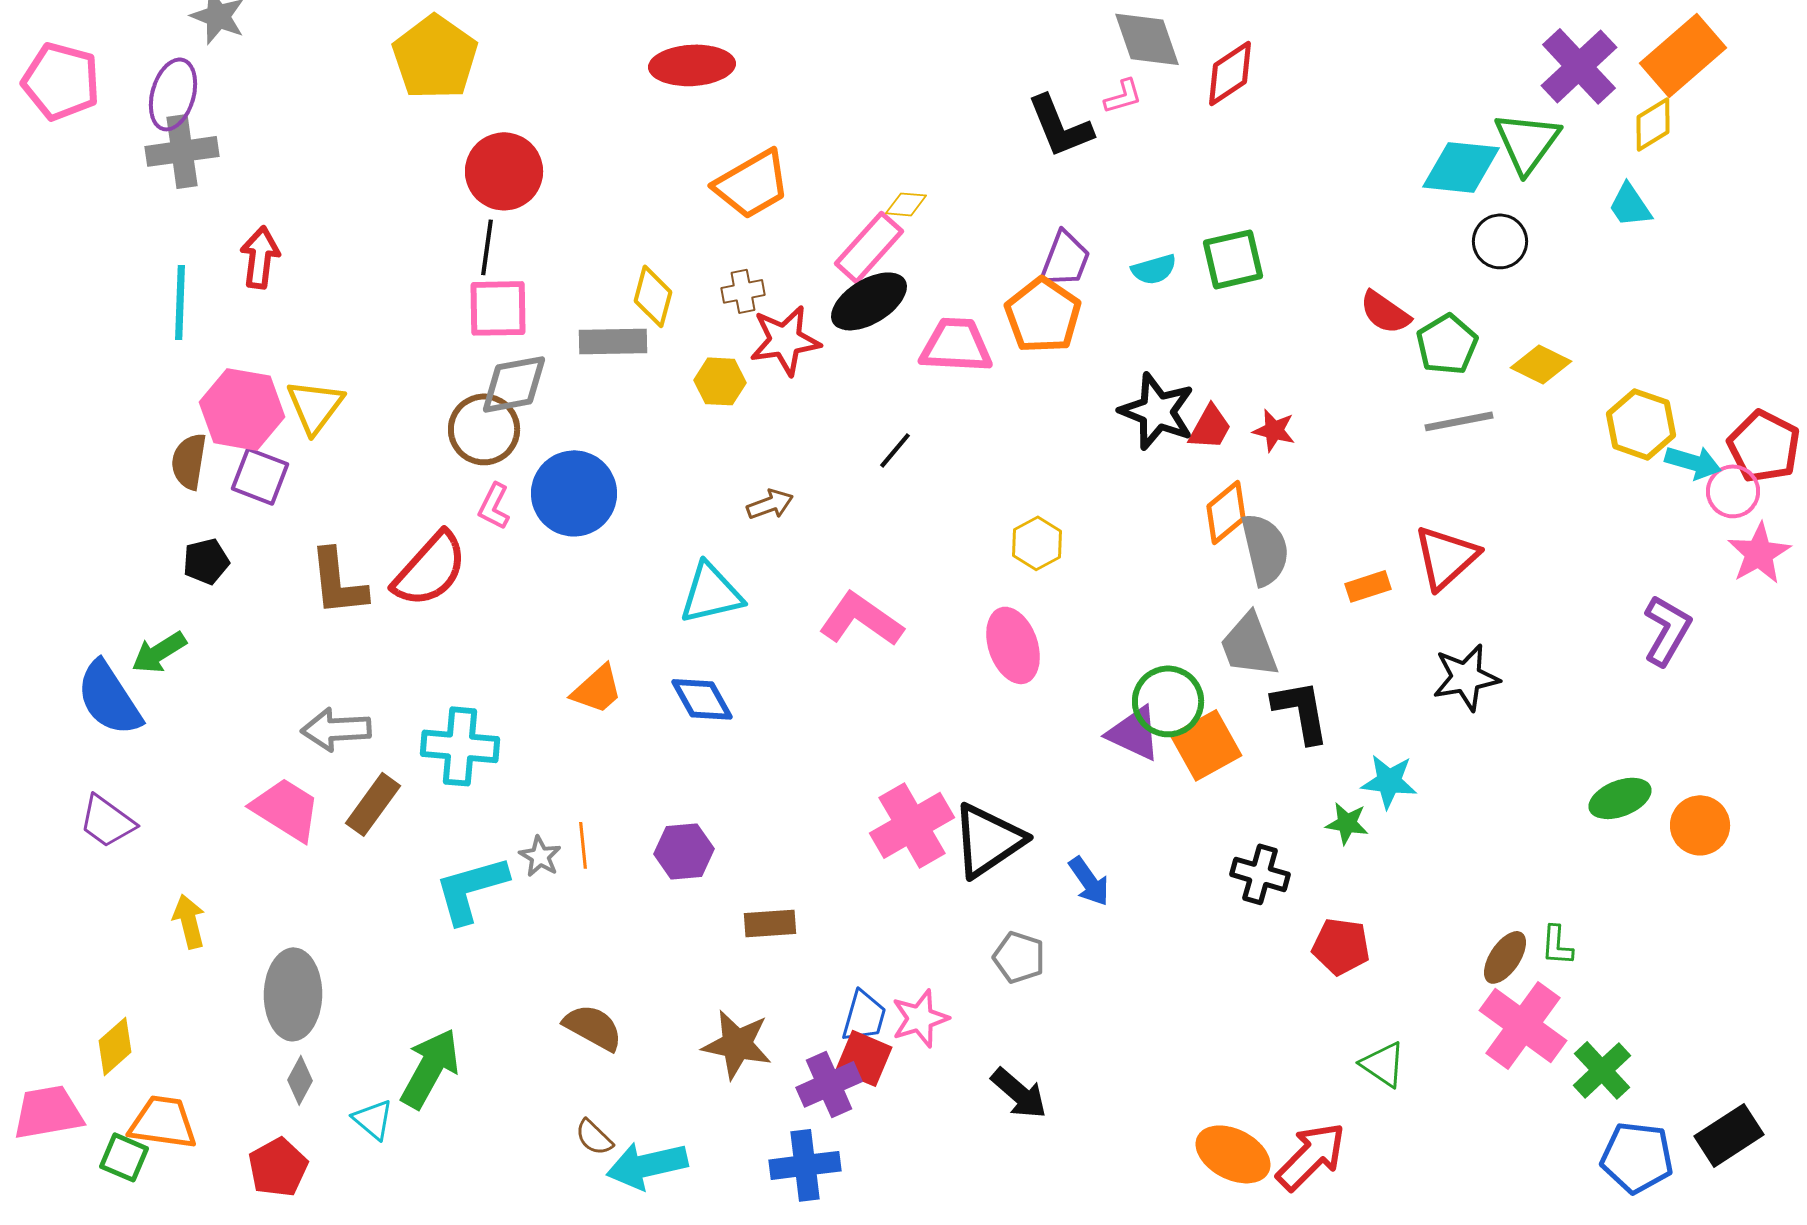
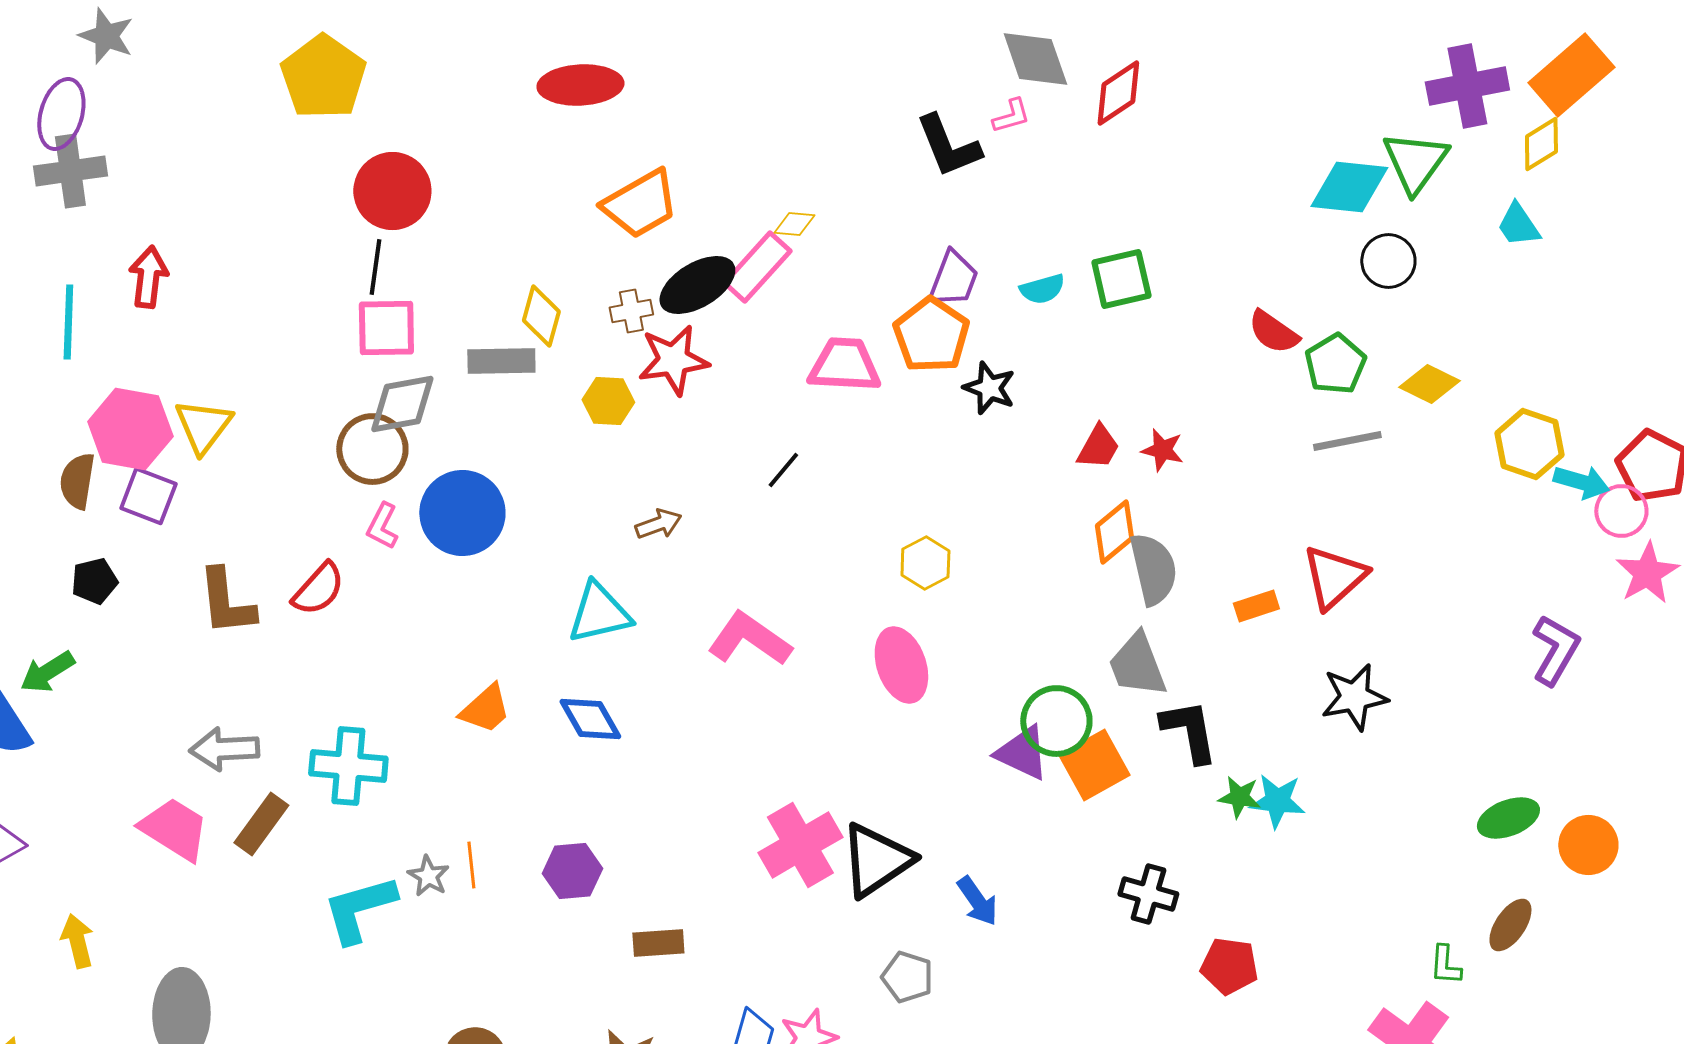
purple cross: (1579, 66) -> (1467, 86), turned 32
black ellipse: (869, 301) -> (697, 285), moved
black star: (1157, 411) -> (989, 388), moved, size x0.7
red semicircle: (430, 569) -> (318, 589), size x0.7
green star: (1347, 823) -> (1239, 797), moved
brown ellipse: (1505, 957) -> (1510, 925), moved

